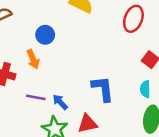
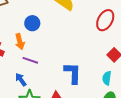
purple line: (36, 97) -> (30, 60), moved
blue arrow: (60, 102) -> (21, 80), moved

